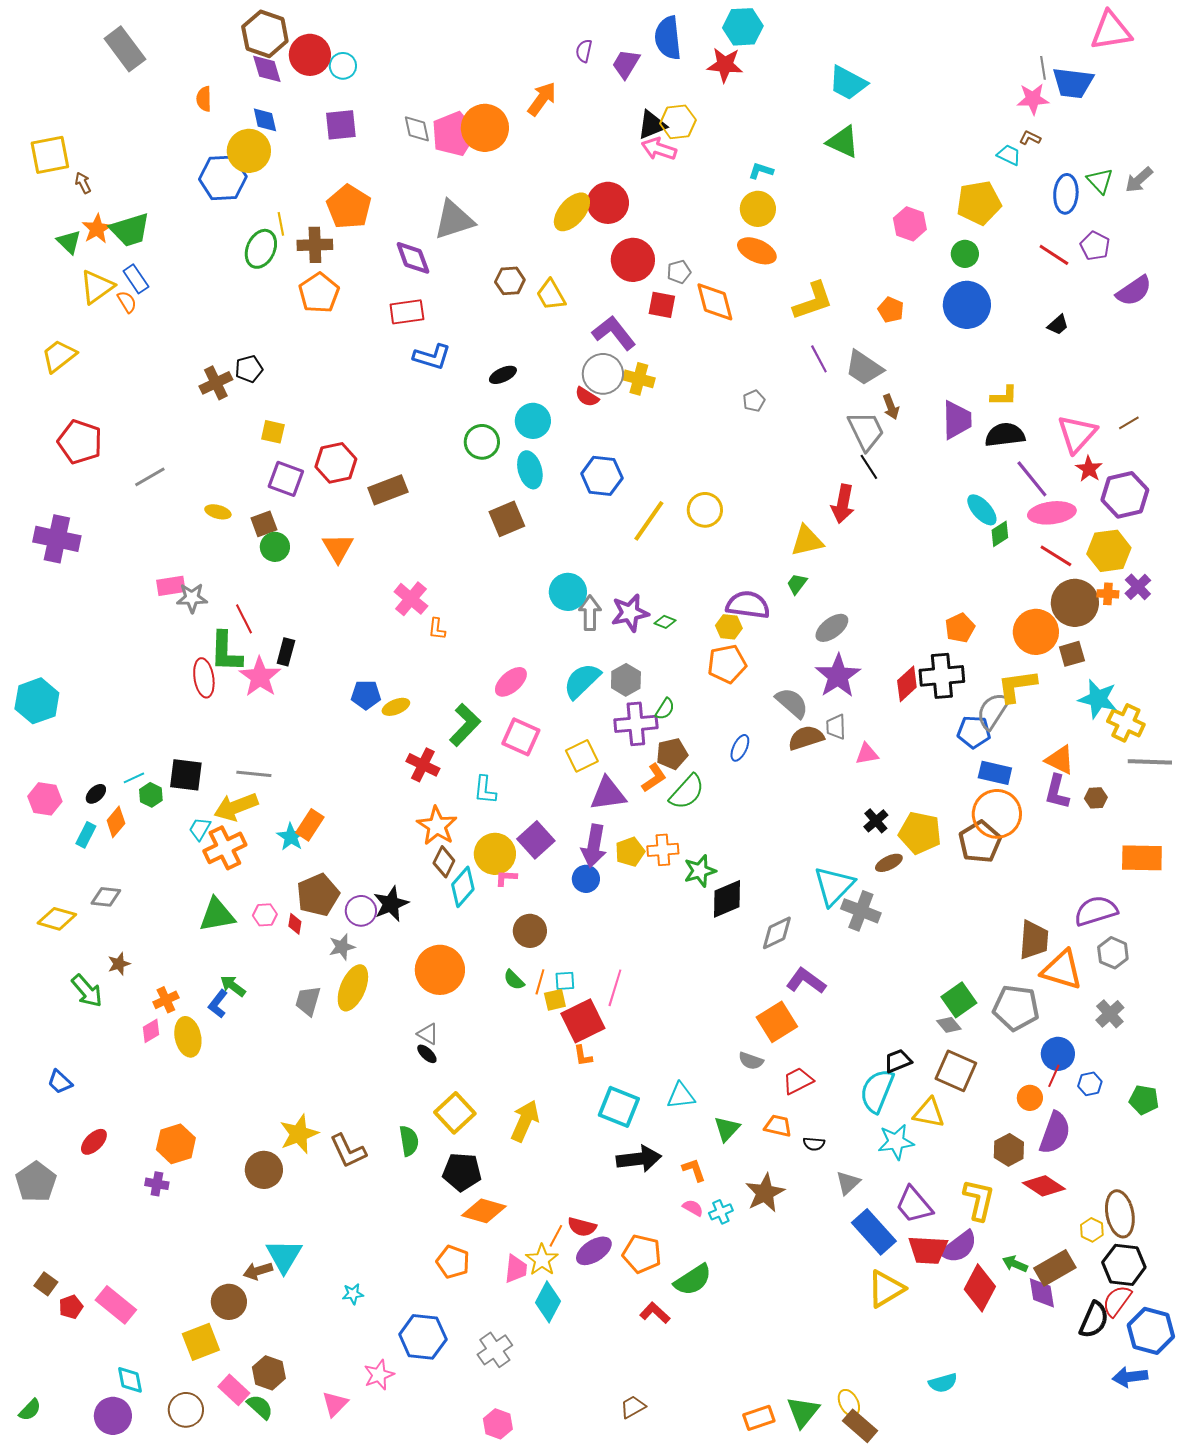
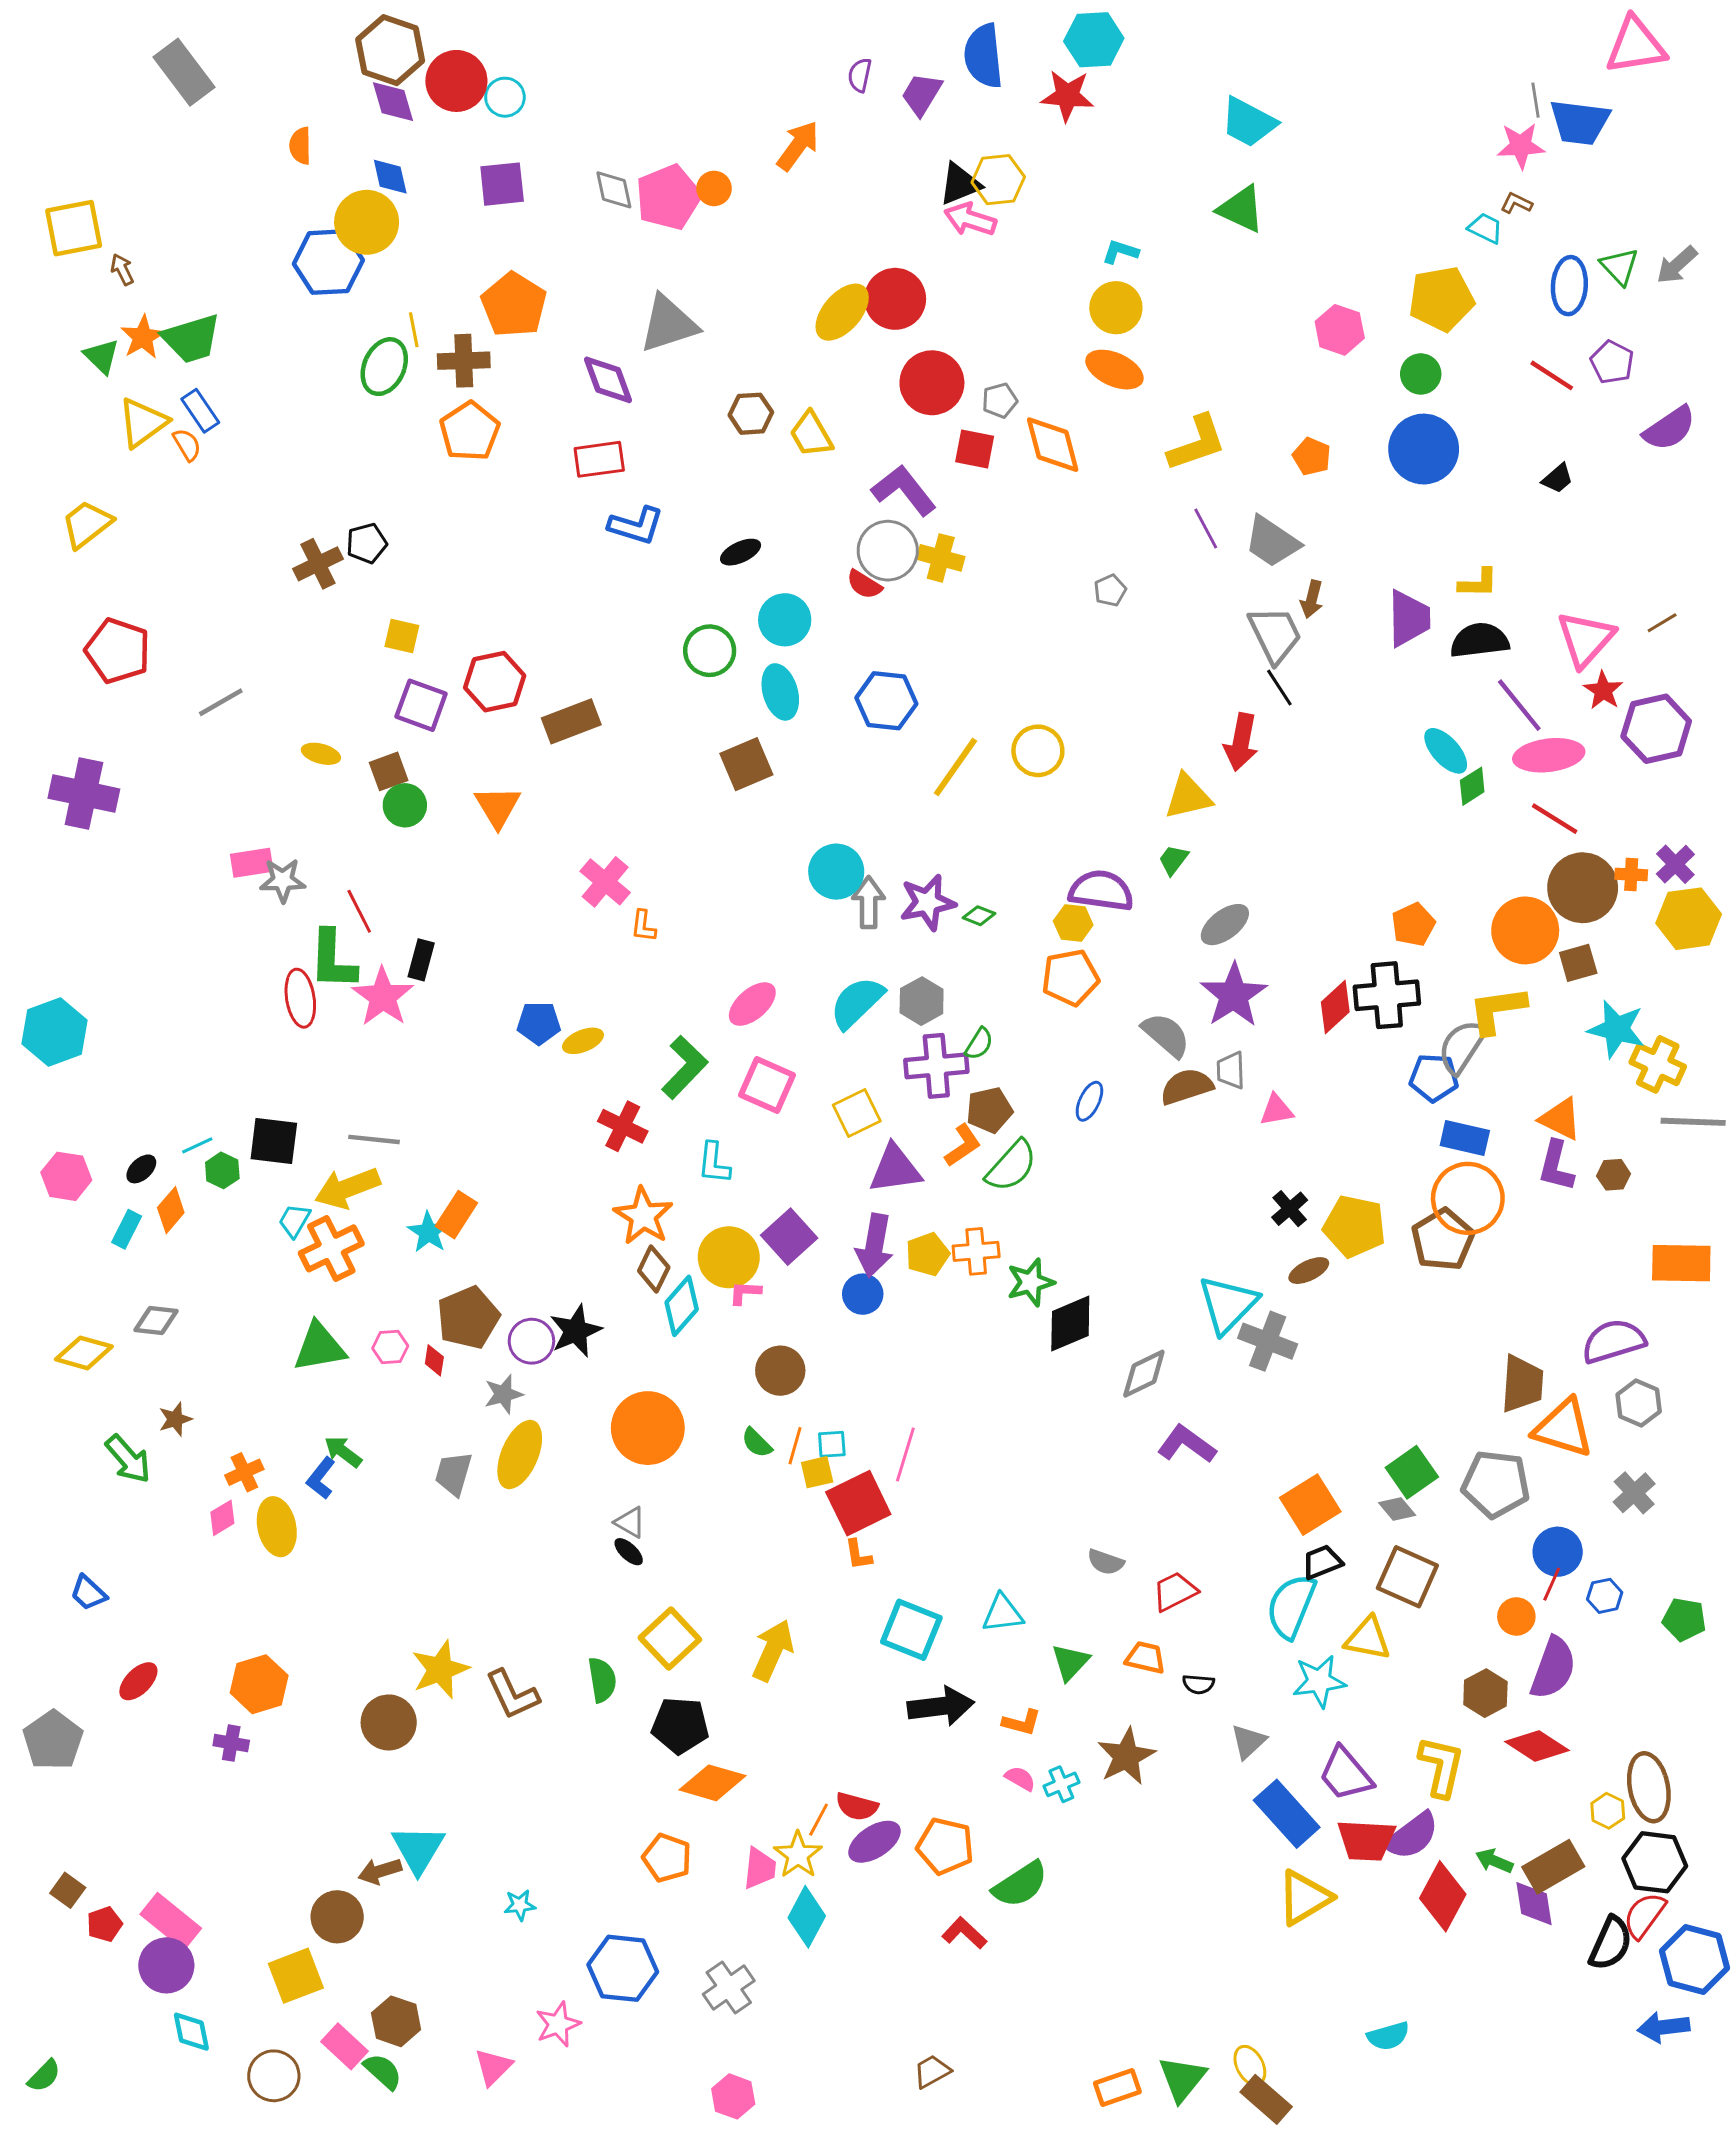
orange circle: (485, 128) -> (714, 188), size x0.5
brown arrow: (891, 407) -> (1312, 599), turned 35
yellow hexagon: (1109, 551) -> (1689, 919), moved
orange square: (777, 1022) -> (1310, 1505), moved
orange L-shape: (694, 1170) -> (1022, 1722), turned 124
purple circle: (113, 1416) -> (166, 1965), moved

